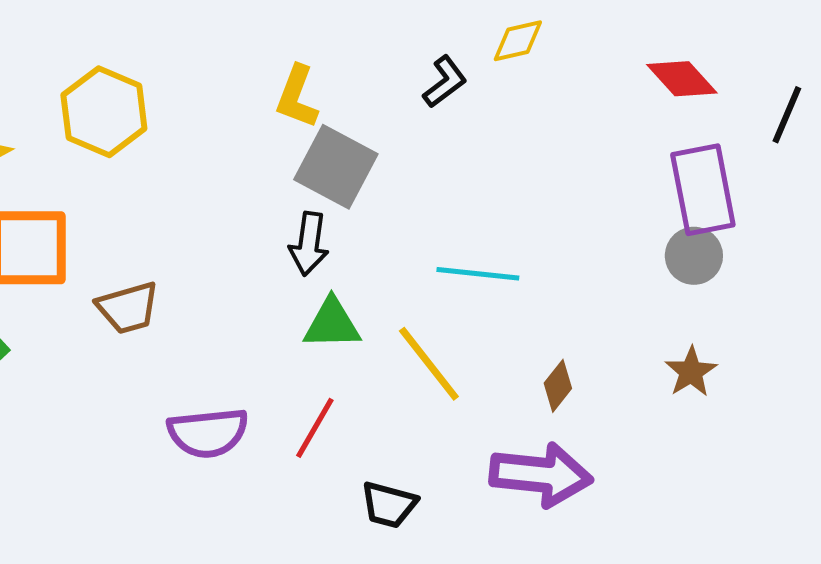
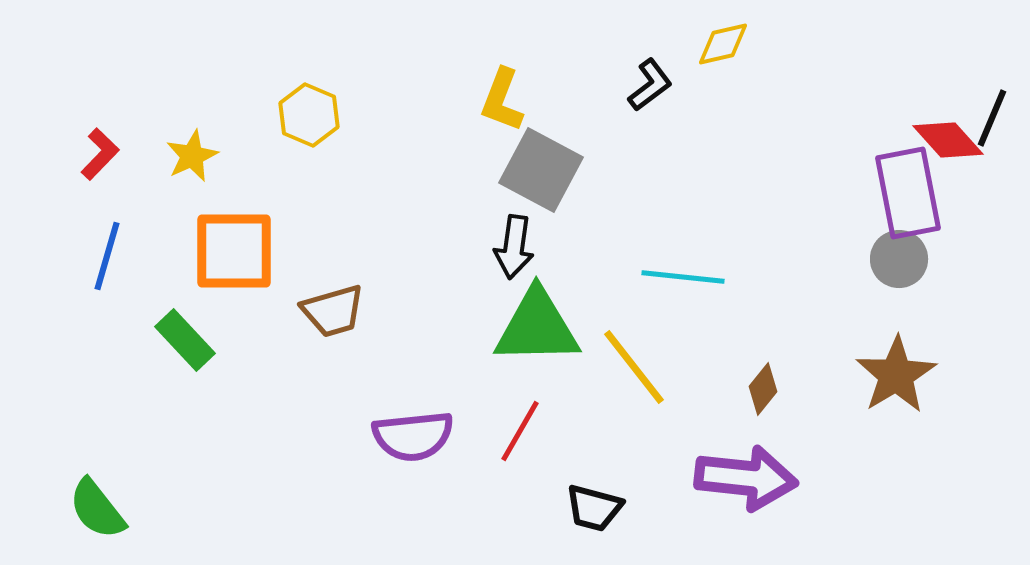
red diamond: (682, 79) -> (948, 140), moved
yellow hexagon: (104, 112) -> (309, 115), size x0.7
green triangle: (332, 324) -> (537, 327), size x1.5
brown star: (691, 372) -> (896, 375), size x1.5

